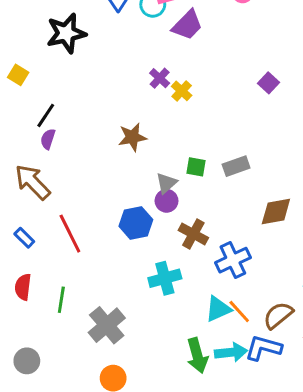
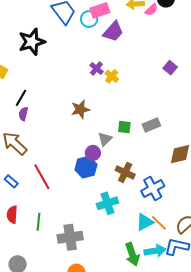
purple circle: (167, 201) -> (93, 153), moved
gray cross: (107, 325) -> (70, 237), turned 35

